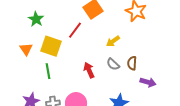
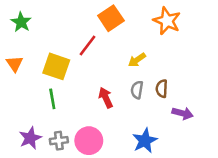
green star: (36, 19) -> (21, 22), moved
orange triangle: (26, 49) -> (15, 64), moved
gray semicircle: (113, 64) -> (137, 90), turned 56

